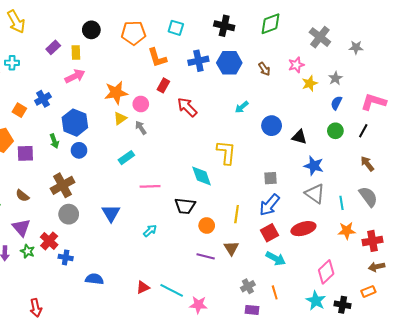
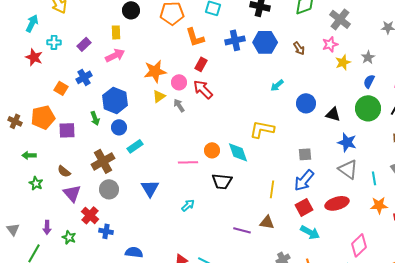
gray cross: (320, 37) -> (340, 19), moved
purple rectangle: (53, 47) -> (84, 44), moved
red arrow: (187, 107) -> (203, 89), moved
green circle: (335, 131) -> (368, 108), size x1.6
yellow L-shape: (226, 152) -> (262, 129), turned -85
cyan rectangle: (126, 158) -> (135, 146), moved
orange circle: (207, 226) -> (212, 150), moved
purple triangle: (21, 228) -> (72, 193), moved
brown triangle: (231, 248) -> (267, 222), turned -49
green star: (28, 251) -> (69, 237), moved

